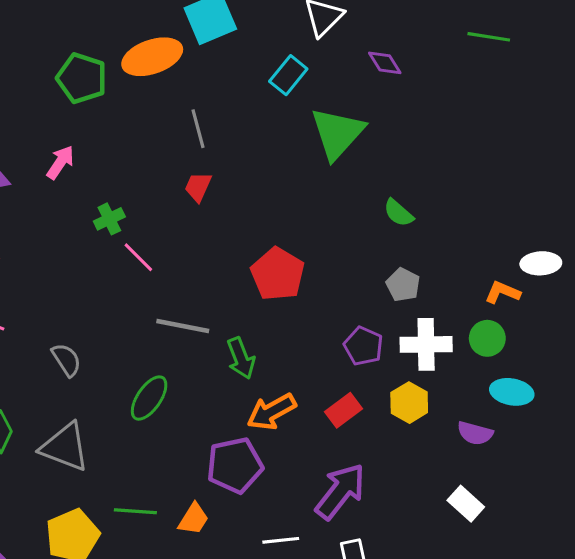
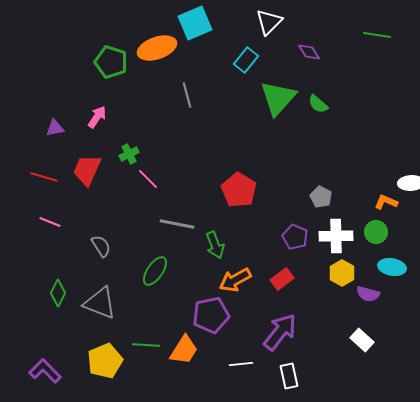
red trapezoid: (198, 187) -> (87, 170), moved, size x1.6
green semicircle: (399, 213) -> (318, 104), moved
yellow hexagon: (409, 403) -> (342, 273), moved
orange trapezoid: (193, 519) -> (184, 350), size x1.4

